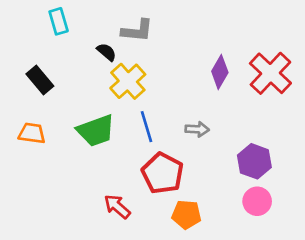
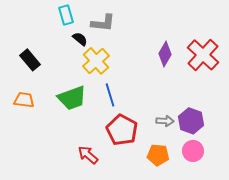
cyan rectangle: (59, 21) -> (66, 15), moved
gray arrow: (197, 129) -> (165, 121), moved
orange pentagon: (186, 215) -> (158, 155), moved

